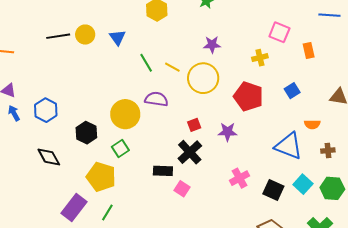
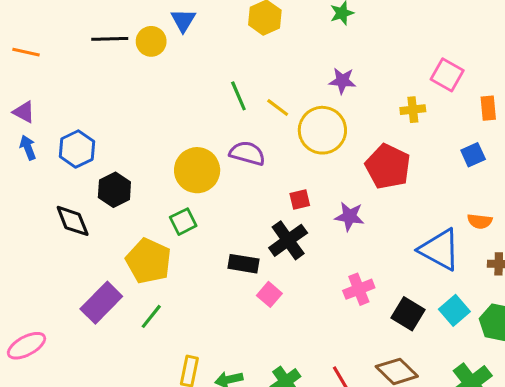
blue triangle: (117, 37) -> (183, 20), moved
blue square: (292, 91) -> (473, 155), moved
black hexagon: (86, 133) -> (114, 190), moved

